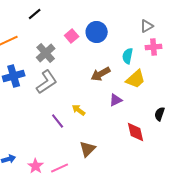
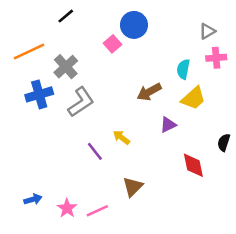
blue circle: (97, 32) -> (134, 25), moved
gray cross: (46, 53) -> (66, 67), moved

